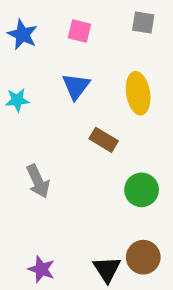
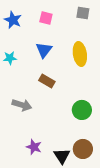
brown rectangle: (104, 140) -> (47, 81), moved
gray arrow: (38, 181) -> (22, 105), turned -48
purple star: (41, 269) -> (34, 147), moved

